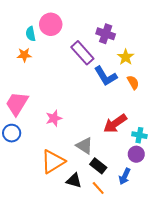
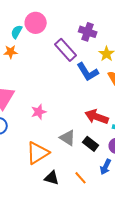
cyan semicircle: (31, 34) -> (17, 32), turned 40
red arrow: (115, 124) -> (97, 117), turned 55
black rectangle: (98, 166) -> (91, 144), moved
black triangle: (74, 181) -> (52, 178), moved

